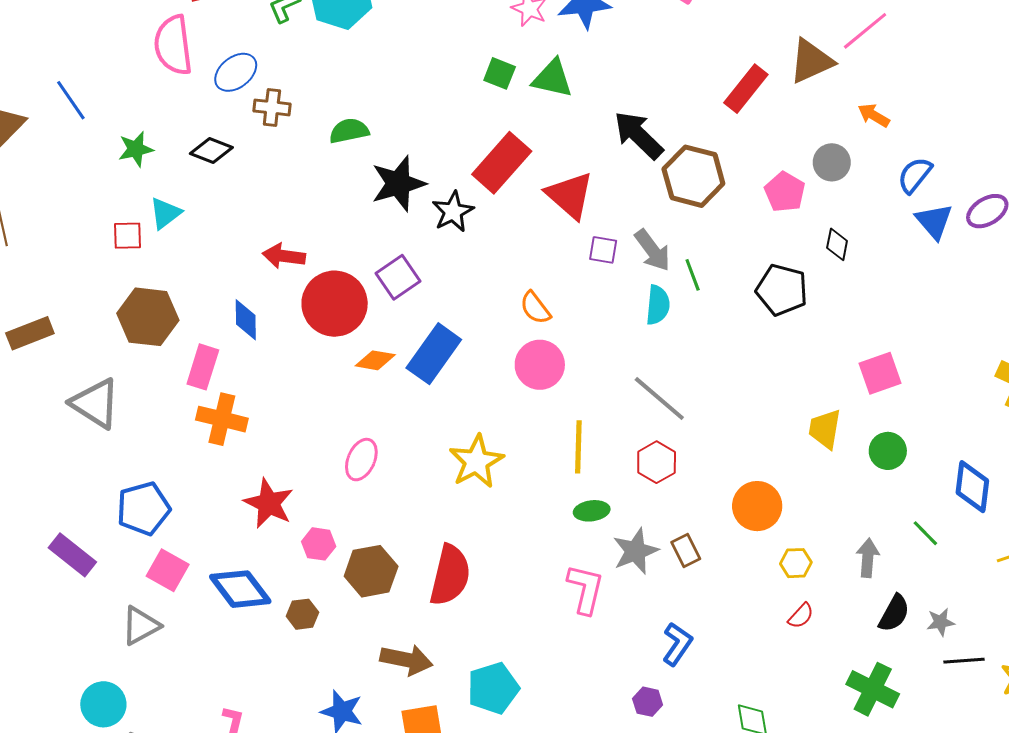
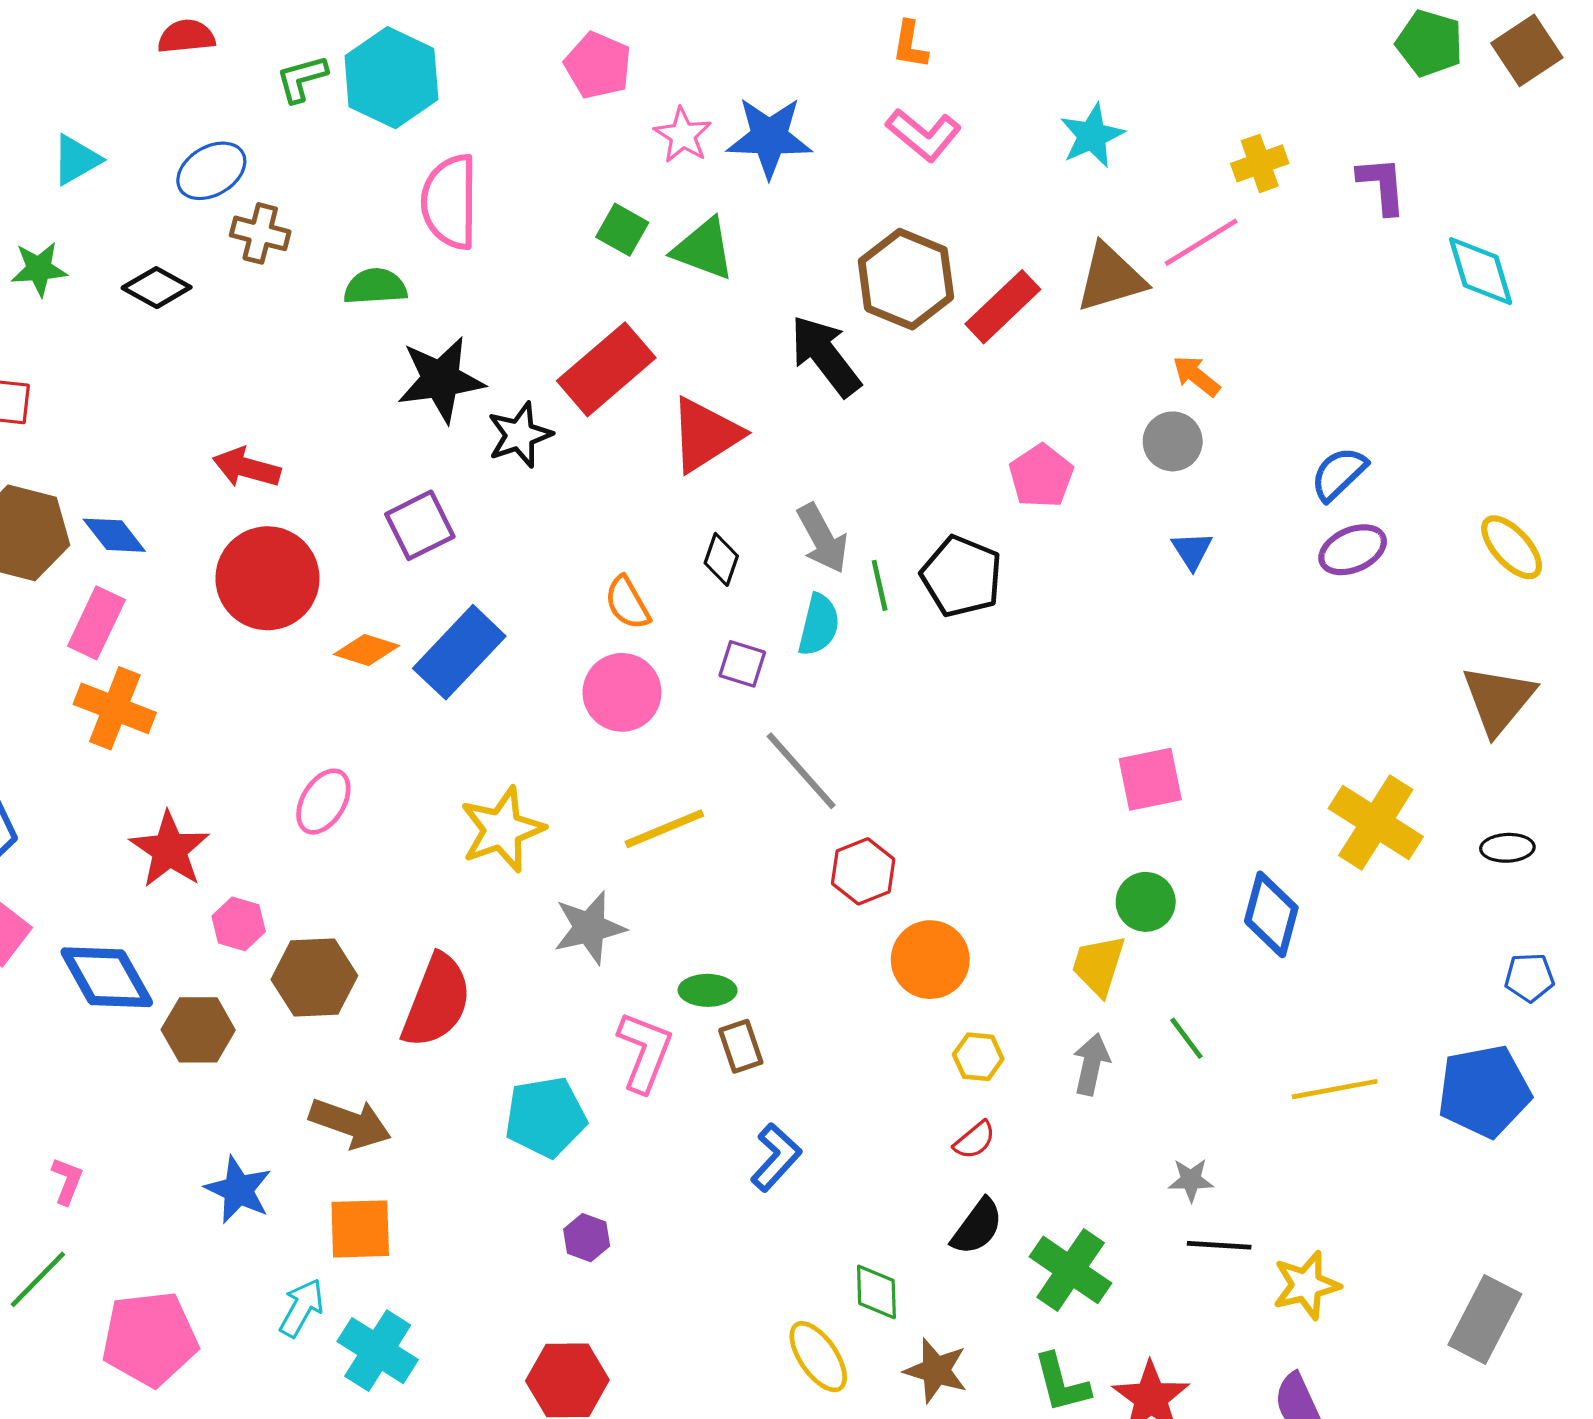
pink semicircle: (173, 45) -> (450, 202), moved
gray circle: (832, 162) -> (1173, 441), moved
blue semicircle: (915, 175) -> (1339, 474), moved
brown hexagon: (693, 176) -> (906, 279), moved
red triangle: (570, 195) -> (705, 435), turned 38
cyan triangle: (165, 213) -> (76, 160), moved
blue triangle: (934, 221) -> (1192, 550), moved, size x0.7
black diamond: (837, 244) -> (721, 559), moved
purple square: (603, 250) -> (742, 664), moved
black pentagon: (782, 290) -> (962, 576), moved
red circle: (335, 304) -> (267, 578), moved
blue diamond: (246, 320) -> (114, 535), moved, turned -45
yellow trapezoid: (825, 429) -> (1098, 965), moved
yellow line: (578, 447) -> (664, 829), turned 58
red hexagon: (657, 462) -> (863, 871), moved
blue diamond: (972, 487) -> (1271, 914), moved
green ellipse: (592, 511) -> (708, 990), moved
brown rectangle: (686, 550) -> (741, 1046), moved
gray star: (635, 551) -> (589, 928), moved
black semicircle: (894, 613) -> (977, 1227), moved
brown hexagon: (302, 614) -> (198, 1030), size x1.4
cyan pentagon: (493, 688) -> (545, 1117), moved
purple hexagon: (648, 702) -> (587, 1238), moved

